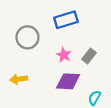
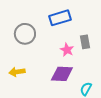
pink star: (64, 55) -> (67, 50), moved
gray rectangle: (89, 56) -> (85, 42), moved, turned -48

